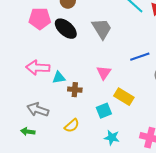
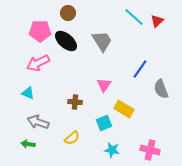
blue line: (140, 57) -> (140, 69), turned -36
pink arrow: (38, 68) -> (38, 63), moved, turned -30
cyan triangle: (59, 78) -> (28, 93), moved, turned 32

